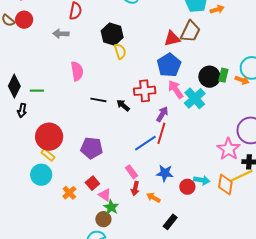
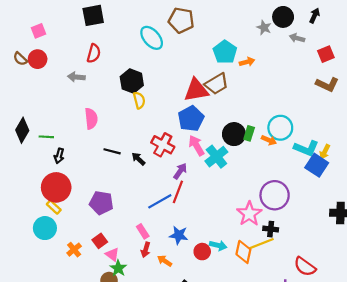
brown trapezoid: (190, 31) -> (217, 84), turned 30
red triangle: (172, 39) -> (196, 90), size x1.4
red cross: (145, 91) -> (163, 145), turned 30
black arrow: (22, 110) -> (59, 156), moved

